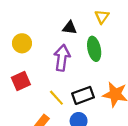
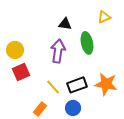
yellow triangle: (102, 17) -> (104, 17), moved, turned 32
yellow circle: (22, 43) -> (15, 50), moved

